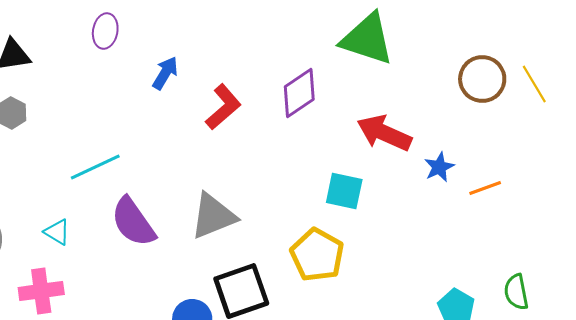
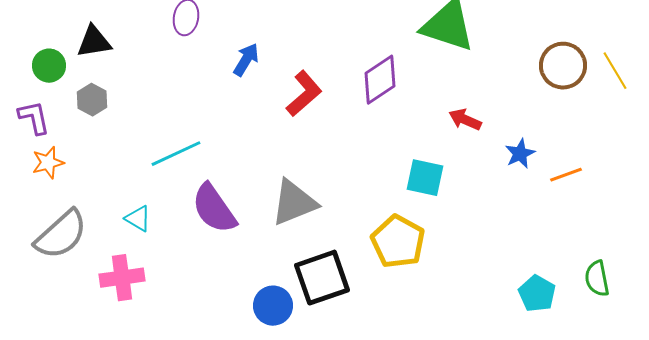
red arrow: (384, 133) -> (465, 120), size x0.6

